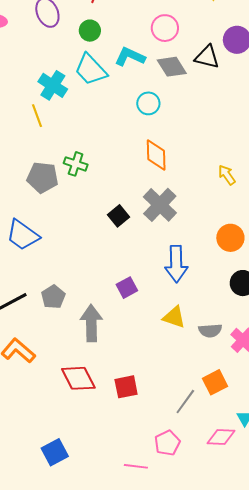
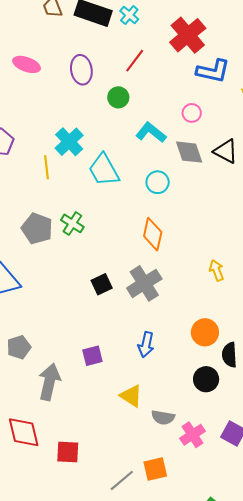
pink circle: (165, 28) -> (192, 113), size x0.7
cyan trapezoid: (91, 70) -> (104, 170), moved
blue arrow: (176, 264) -> (146, 345), size x0.7

